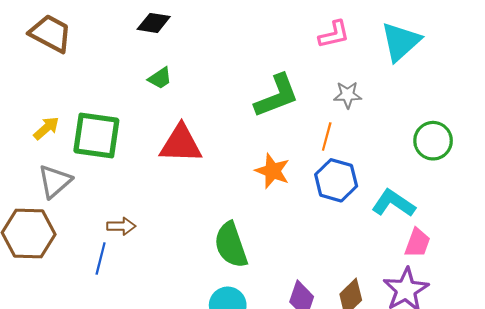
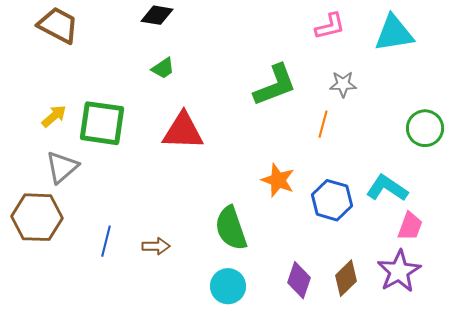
cyan triangle: (401, 42) -> (394, 33), turned 33
orange star: (273, 171) -> (278, 180), moved
blue hexagon: (336, 180) -> (332, 200), moved
brown arrow: (121, 226) -> (156, 246), moved

